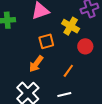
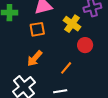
orange square: (46, 41) -> (37, 29), moved

